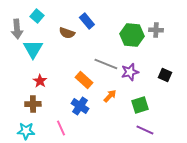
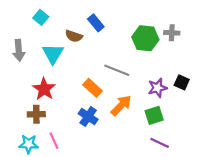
gray arrow: (17, 29) -> (19, 50), moved
cyan triangle: (33, 49) -> (53, 54), moved
purple star: (130, 72) -> (157, 88), moved
red star: (40, 81) -> (44, 89), size x1.5
orange arrow: (110, 96) -> (121, 105), size x1.5
pink line: (61, 128) -> (54, 141), moved

